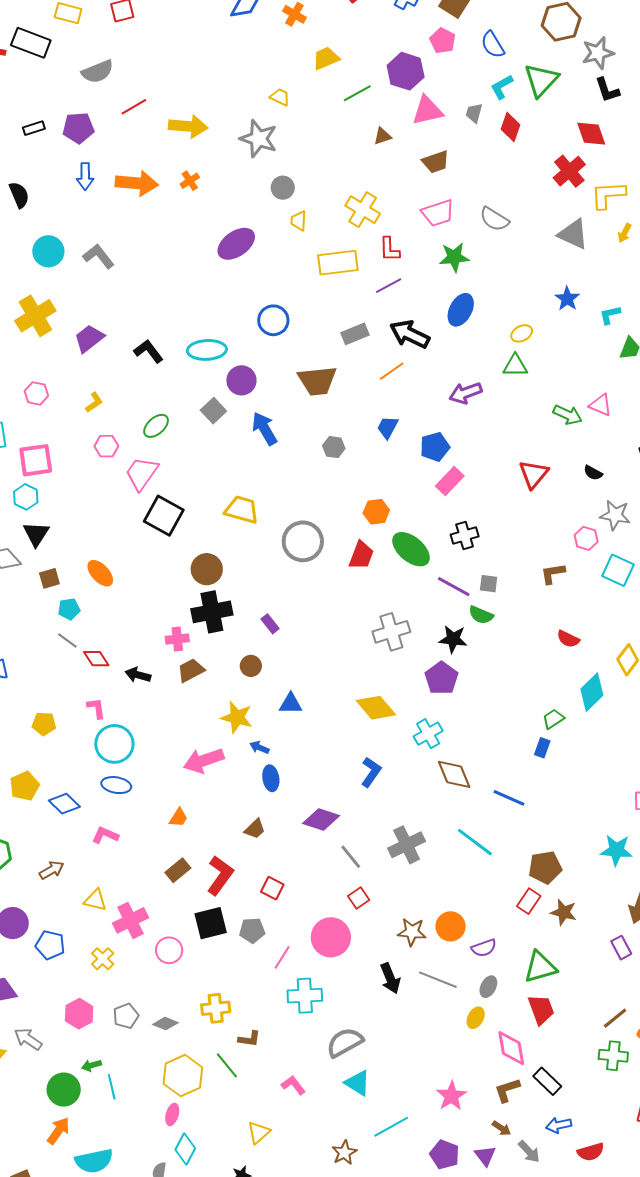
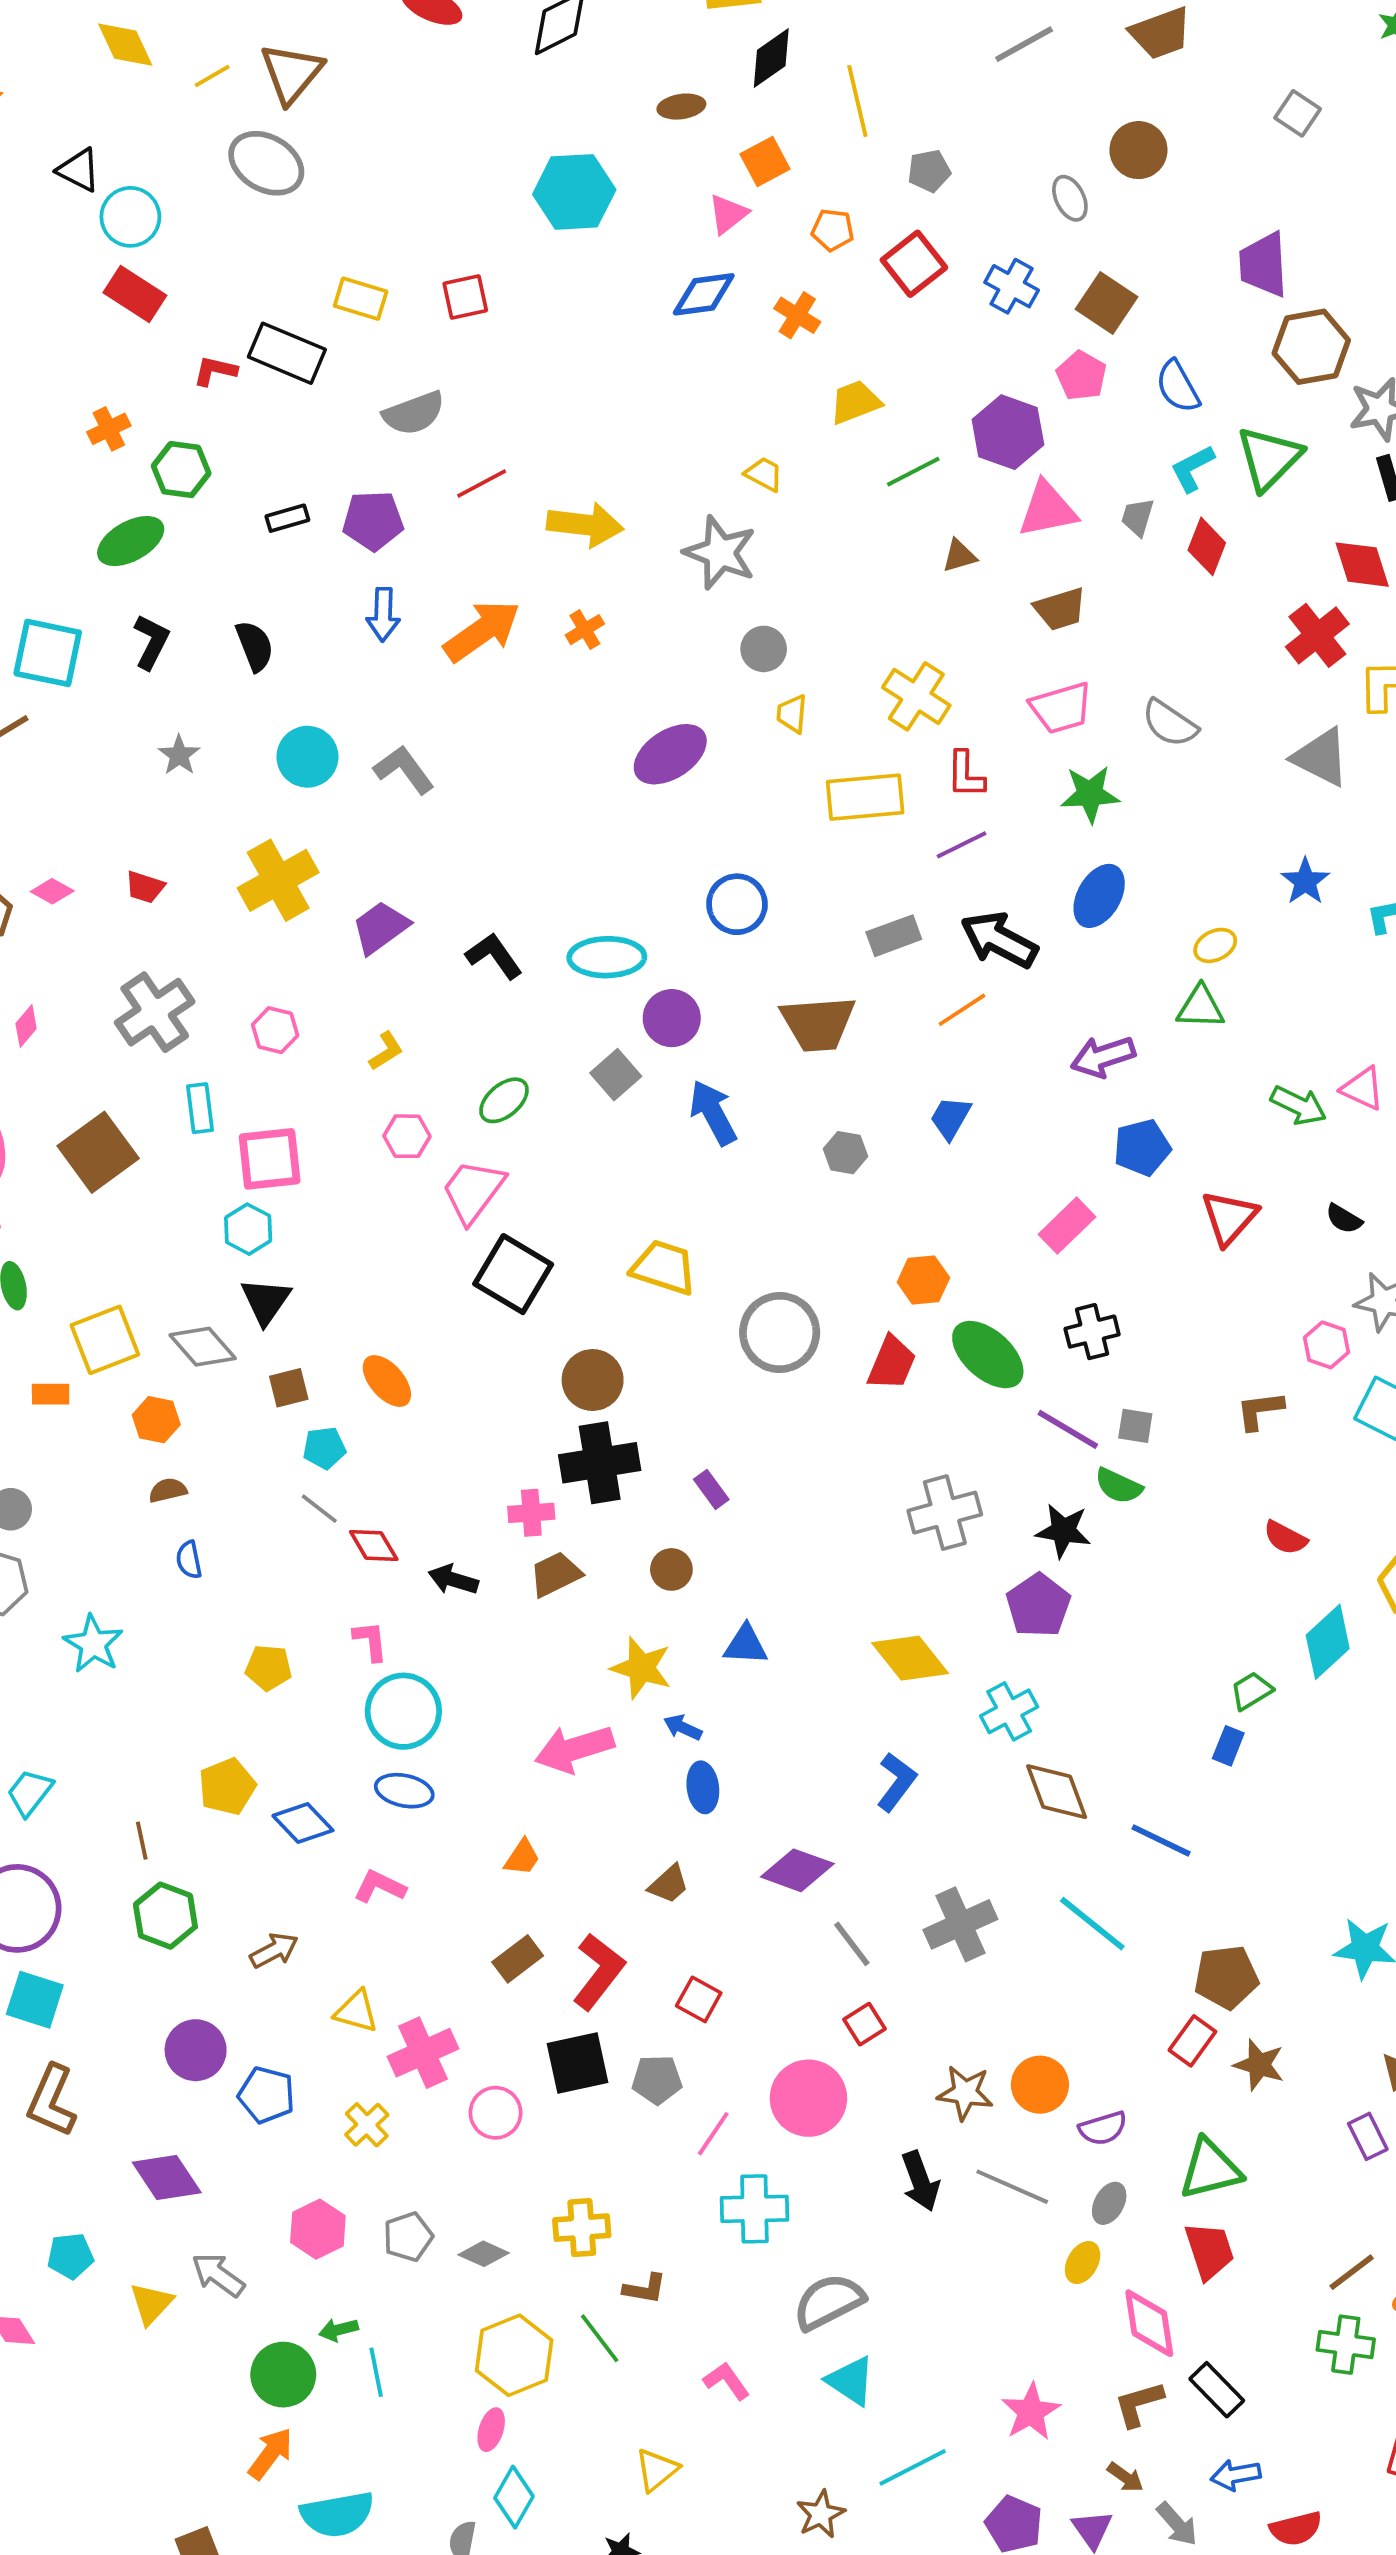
orange arrow: (137, 183) -> (482, 631), turned -42
blue pentagon: (435, 447) -> (1142, 1148), moved

